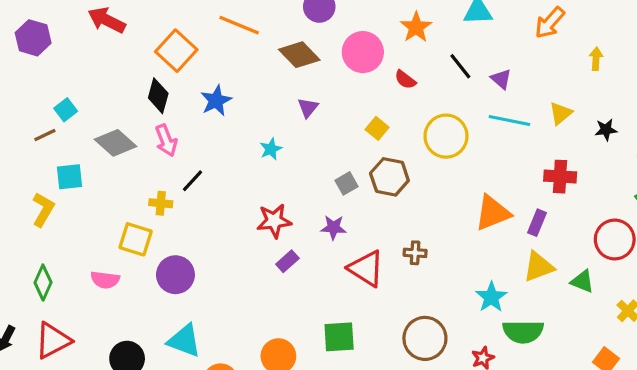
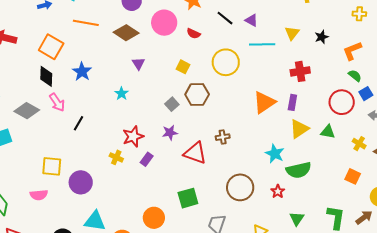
yellow cross: (161, 203) -> (116, 157), moved, turned 32

